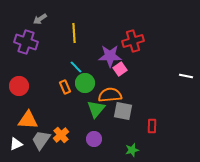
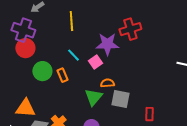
pink square: (120, 69) -> (95, 62), moved
green circle: (85, 83) -> (42, 71), moved
red circle: (19, 86) -> (25, 48), moved
orange semicircle: (110, 95) -> (107, 83), size x0.6

